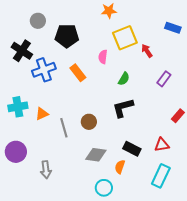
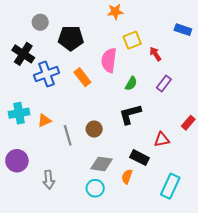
yellow square: (125, 38) -> (132, 40), size x0.7
pink semicircle: (103, 57) -> (109, 60), size x1.6
purple rectangle: (164, 79) -> (164, 84), moved
red triangle: (162, 145) -> (162, 140), moved
cyan circle: (104, 188) -> (95, 188), moved

